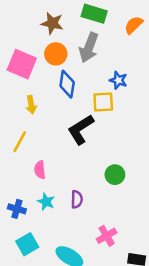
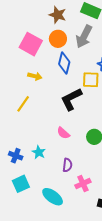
yellow arrow: (31, 105) -> (35, 76), turned -72
pink semicircle: (40, 170) -> (63, 133), moved, turned -48
purple semicircle: (77, 199) -> (67, 165), moved

